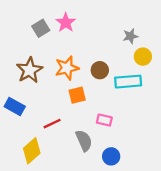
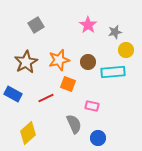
pink star: (66, 23) -> (88, 25), moved
orange square: (77, 95) -> (68, 84), turned 35
red line: (52, 124) -> (46, 98), moved

